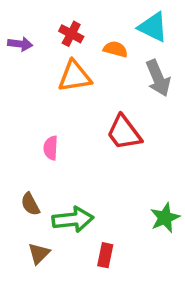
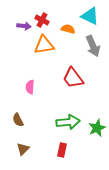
purple arrow: (20, 44) -> (24, 26), moved
green arrow: (73, 219) -> (68, 122), moved

